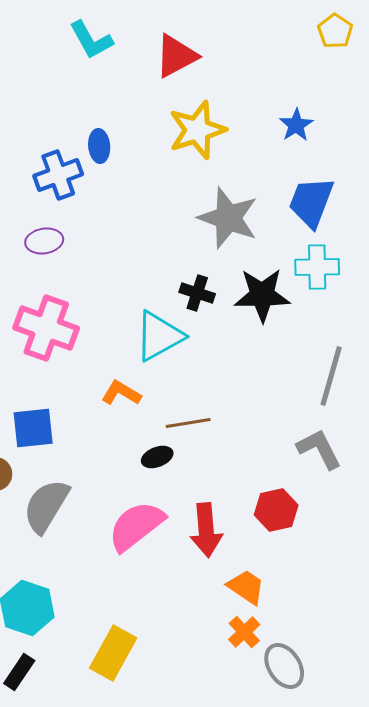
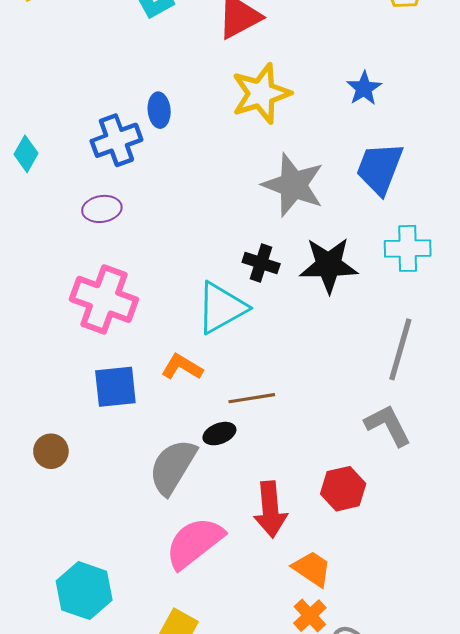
cyan cross: (317, 267) -> (408, 248), moved
blue square: (33, 428) -> (115, 387), moved
gray semicircle: (46, 506) -> (173, 467), moved
pink semicircle: (136, 526) -> (194, 543), moved

